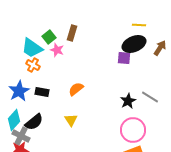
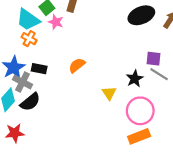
purple square: (124, 58) -> (154, 59), moved
yellow triangle: (71, 120) -> (109, 93), moved
gray cross: (21, 136) -> (22, 82), moved

